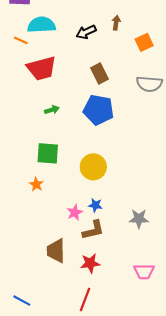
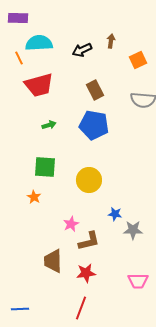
orange line: (21, 40) -> (19, 58), turned 40
blue star: (95, 205) -> (115, 214), moved
blue line: (22, 301) -> (20, 309), turned -30

